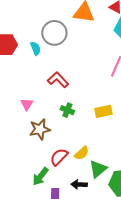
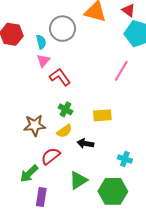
pink triangle: (27, 104) -> (43, 61), moved
yellow semicircle: (82, 153) -> (64, 131), moved
green triangle: (98, 169) -> (78, 180), moved
black arrow: (79, 184) -> (85, 143), moved

